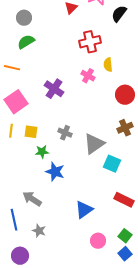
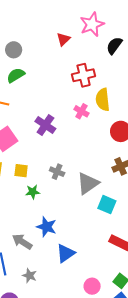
yellow semicircle: (108, 65) -> (103, 100), size x1.5
blue star: (55, 172) -> (46, 227), moved
blue triangle: (84, 210) -> (66, 253), moved

